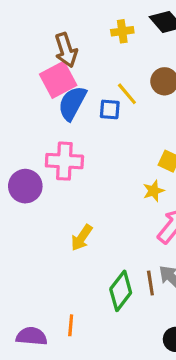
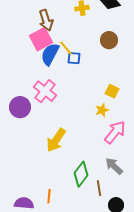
yellow line: (127, 94) -> (66, 48), moved
pink cross: (64, 161) -> (45, 91), turned 35
yellow arrow: (82, 238) -> (56, 140), size x1.4
brown line: (150, 283) -> (99, 188), moved

